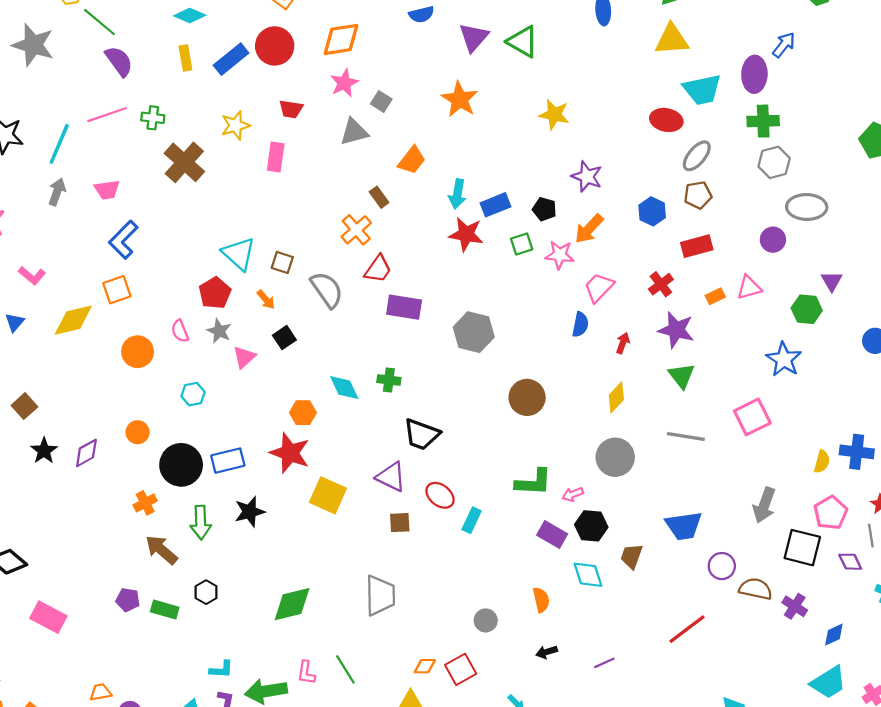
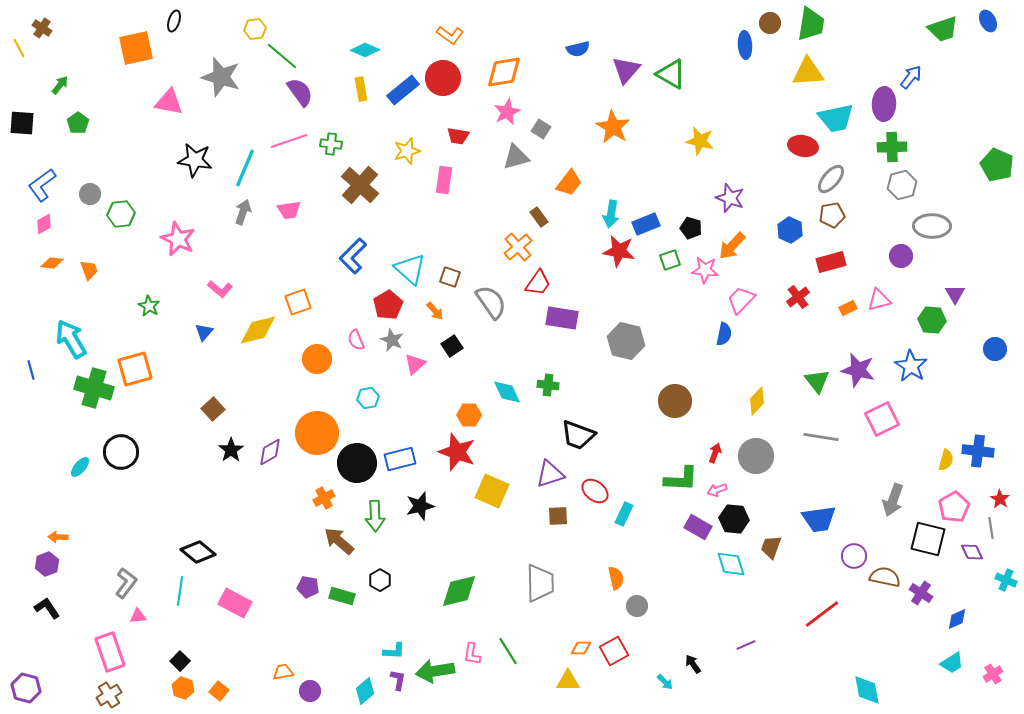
blue L-shape: (123, 240) -> (353, 256), moved
purple star: (676, 330) -> (858, 370), moved
red arrow: (623, 343) -> (715, 453), moved
orange circle: (138, 432) -> (317, 433), size x2.0
purple triangle: (391, 477) -> (550, 474), turned -44
orange semicircle: (541, 600) -> (616, 578), moved
black arrow: (547, 652) -> (693, 664), moved, turned 72
cyan trapezoid: (828, 682) -> (952, 663), size x0.7

